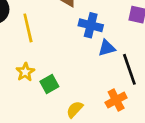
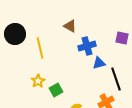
blue cross: (91, 25) -> (87, 46), turned -30

